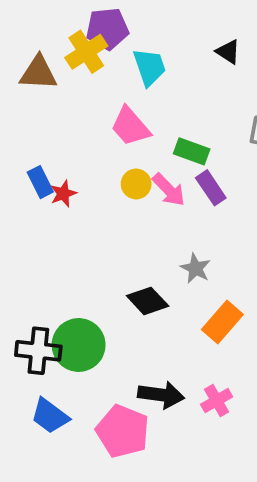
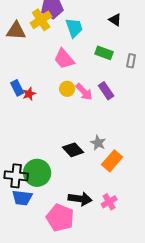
green rectangle: (192, 151) -> (104, 53), moved
gray star: (196, 268) -> (98, 143), moved
blue trapezoid: (50, 416) -> (22, 198), moved, turned -30

